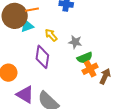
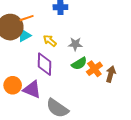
green semicircle: (85, 58) -> (79, 63), moved
purple triangle: (25, 95) -> (32, 90), moved

